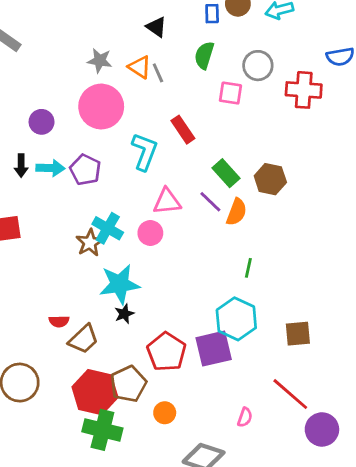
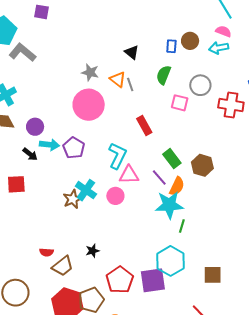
purple circle: (42, 122) -> (35, 127), moved
cyan L-shape: (145, 152) -> (117, 156), moved
black arrow: (21, 166) -> (30, 154), moved, turned -56
cyan star: (120, 284) -> (169, 205), moved

